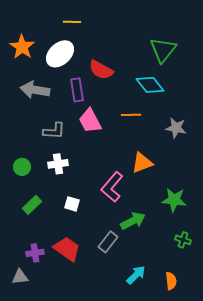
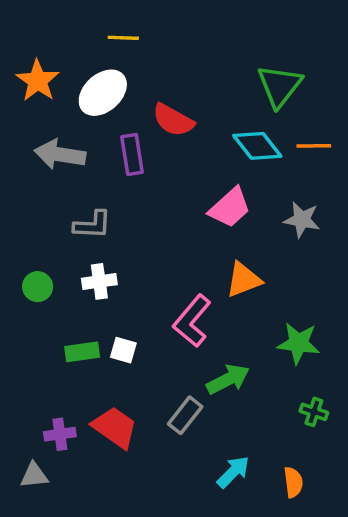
orange line: (131, 115) -> (314, 146), moved
pink trapezoid: (90, 121) -> (230, 208), moved, turned -104
green rectangle: (32, 205) -> (82, 352), moved, turned 36

